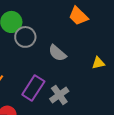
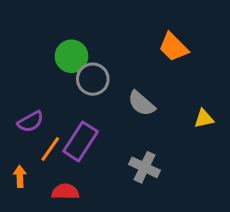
purple rectangle: (33, 88) -> (81, 141), moved
gray cross: (59, 95) -> (144, 167), turned -30

